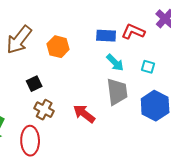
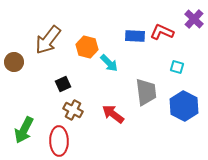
cyan arrow: (115, 63) -> (109, 63), moved

